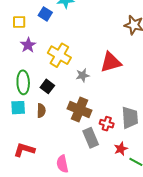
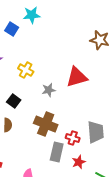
yellow cross: (59, 55) -> (26, 70), size x0.7
gray rectangle: (91, 138) -> (57, 152), turned 36
red star: (121, 149) -> (79, 162), moved

